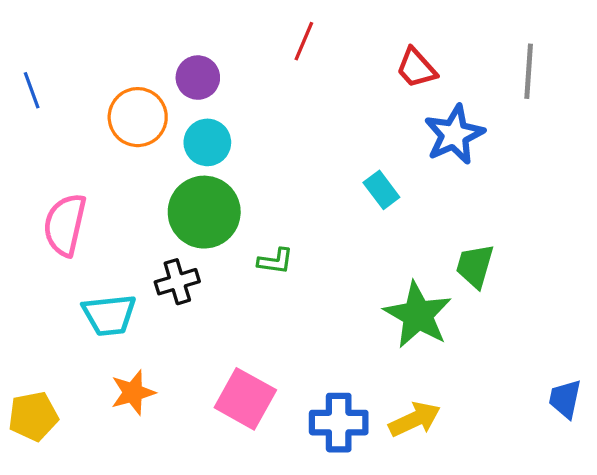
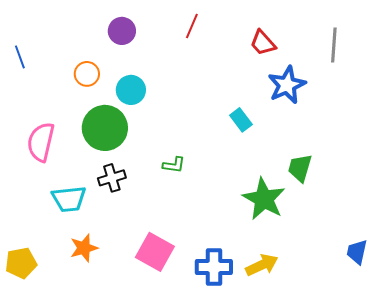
purple circle: (198, 78) -> (122, 31), moved
orange circle: (138, 117) -> (87, 74), size x0.7
green circle: (204, 212) -> (105, 128), moved

